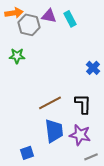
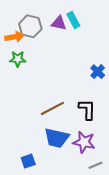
orange arrow: (14, 13) -> (14, 37), moved
purple triangle: (49, 16) -> (59, 23), moved
blue trapezoid: (54, 131) -> (57, 138), turned 110

